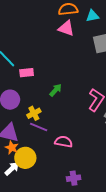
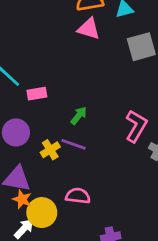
purple line: (39, 127) -> (74, 144), moved
pink semicircle: (63, 142) -> (78, 196), moved

